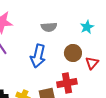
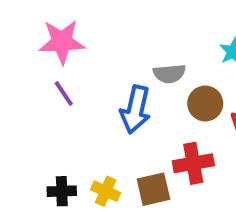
gray semicircle: (49, 27) -> (169, 74), moved

